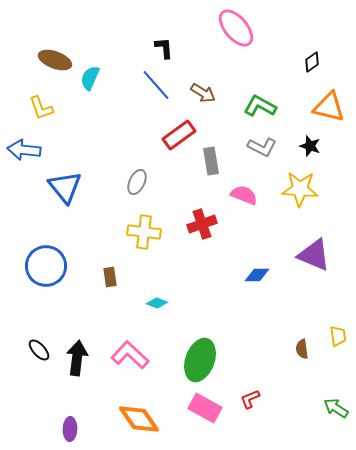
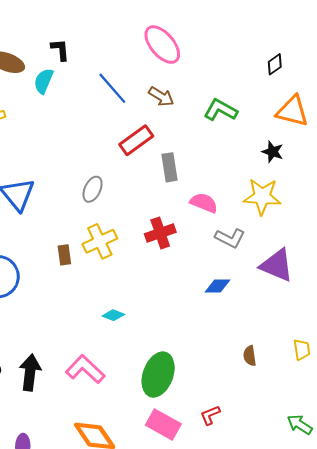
pink ellipse: (236, 28) -> (162, 45), moved
black L-shape: (164, 48) -> (60, 50), moved
gray L-shape: (262, 147) -> (230, 238), moved
yellow cross: (144, 232) -> (100, 241), turned -32
brown rectangle: (110, 277) -> (64, 255), moved
brown semicircle: (302, 349) -> (250, 356), moved

